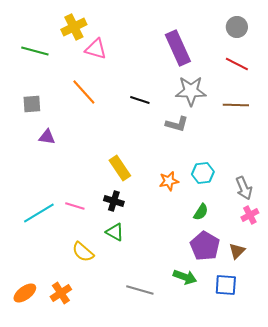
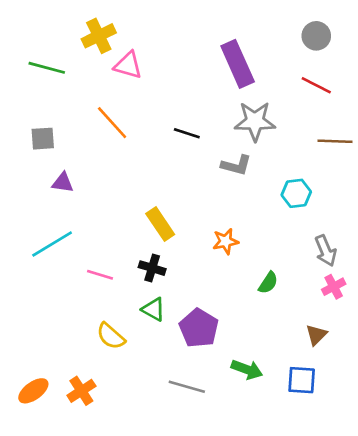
brown line: (236, 105) -> (335, 141), moved
cyan hexagon: (203, 173) -> (296, 193), moved
cyan line: (39, 213) -> (52, 244), moved
purple pentagon: (205, 246) -> (199, 328), moved

